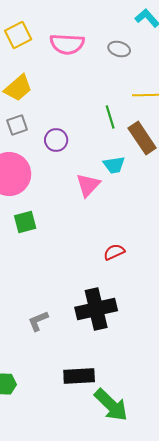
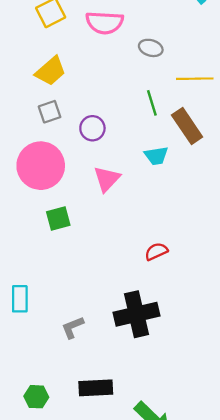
gray ellipse: (119, 49) -> (151, 48), moved
pink triangle: (88, 185) -> (107, 179), moved
black rectangle: (79, 376) -> (96, 388), moved

